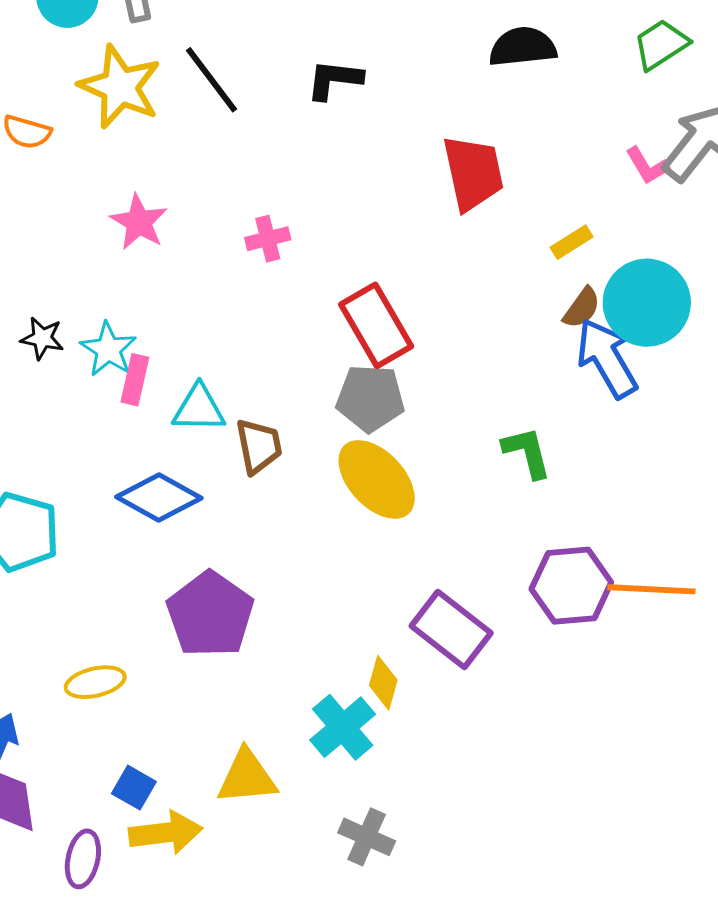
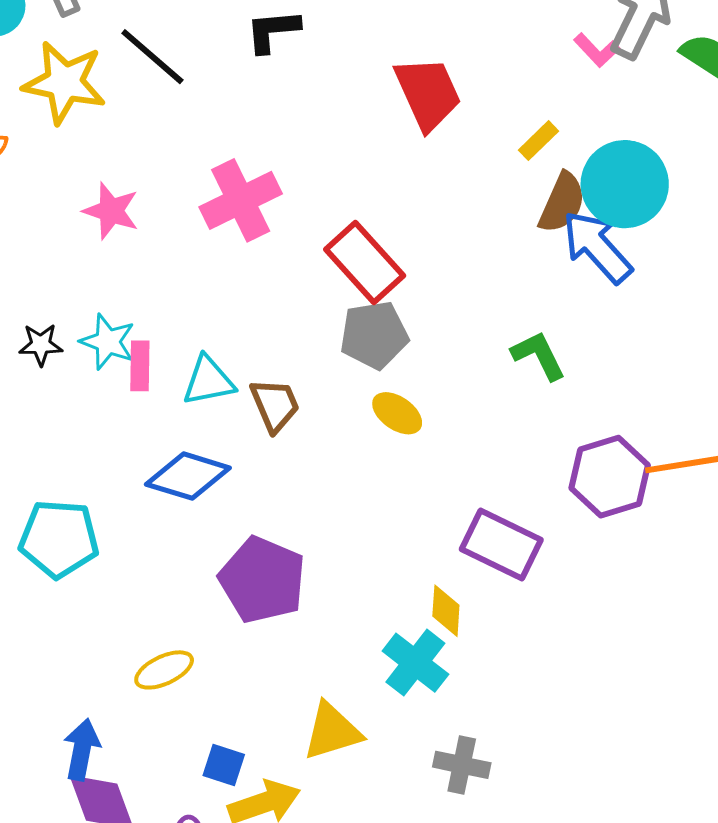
pink cross: (268, 239) -> (241, 200), size x1.8
brown semicircle: (582, 308) -> (562, 203), size x1.4
yellow ellipse: (377, 479) -> (397, 413), size x0.6

